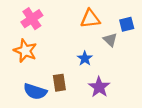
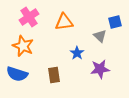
orange triangle: (90, 19) -> (64, 22), moved
purple star: (99, 87) -> (100, 69), moved, turned 30
blue semicircle: (35, 91) -> (17, 74), moved

